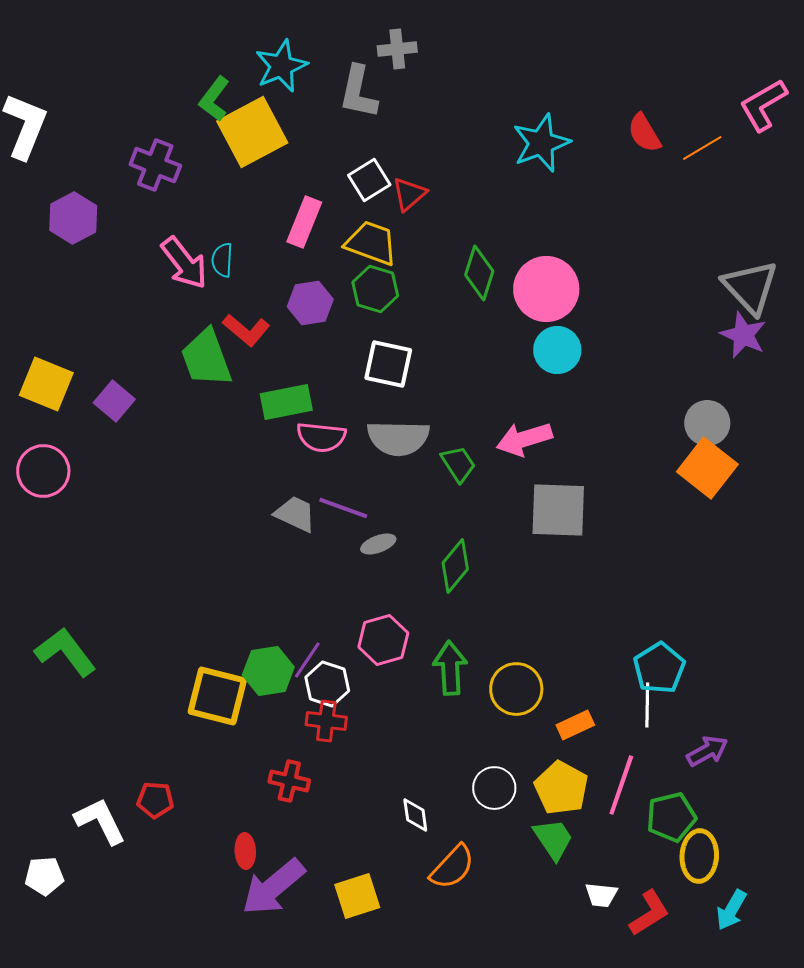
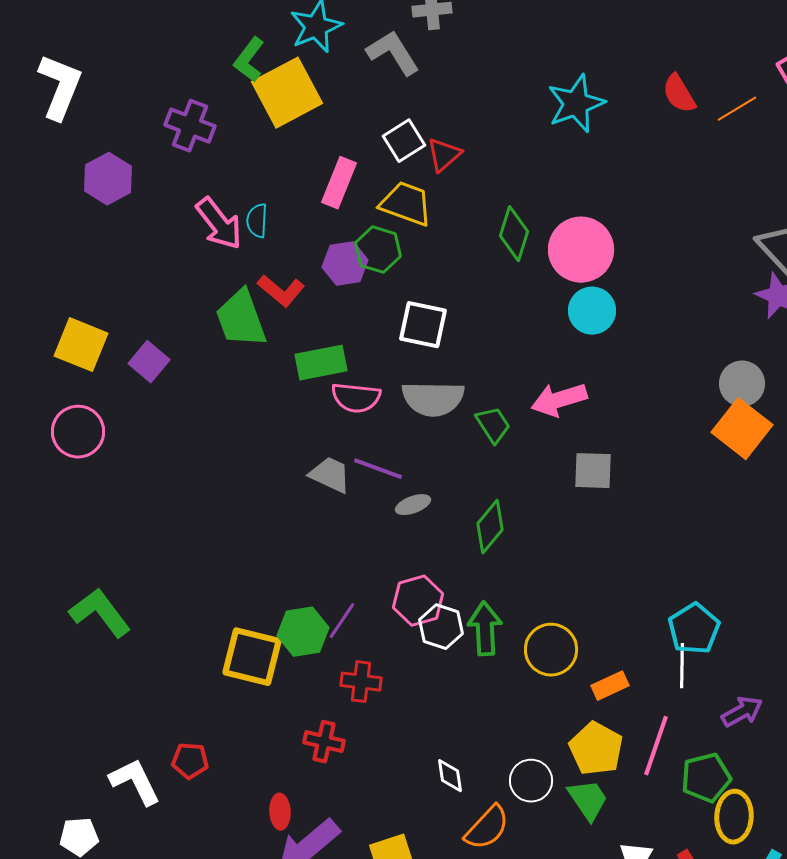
gray L-shape: (358, 92) -> (393, 53), turned 136
green hexagon: (375, 289) -> (378, 250), moved
gray square: (558, 510) -> (593, 471), size x0.7
white hexagon: (327, 684) -> (441, 627), moved
white circle: (494, 788) -> (531, 781), moved

